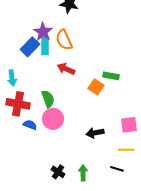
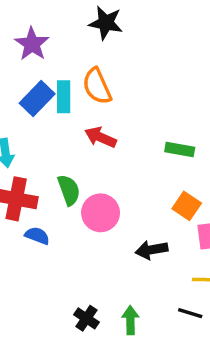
purple star: (43, 32) -> (32, 44), moved
orange square: (96, 87) -> (187, 206), moved
pink circle: (53, 119) -> (101, 213), moved

